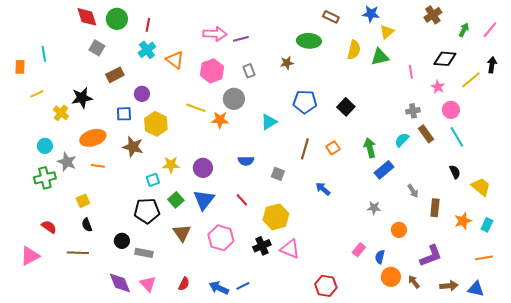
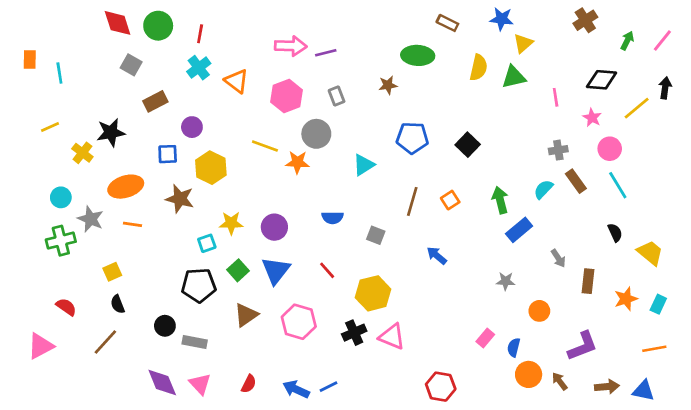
orange rectangle: (20, 67) -> (30, 59), moved
brown triangle: (182, 233) -> (246, 315), turned 30
brown line: (78, 253) -> (105, 342), turned -50

